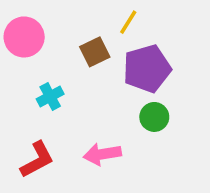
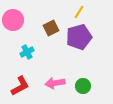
yellow line: (128, 22) -> (79, 12), moved
green circle: (154, 117) -> (83, 86), moved

